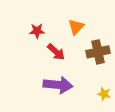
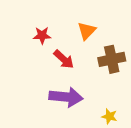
yellow star: (104, 94) -> (109, 116), moved

